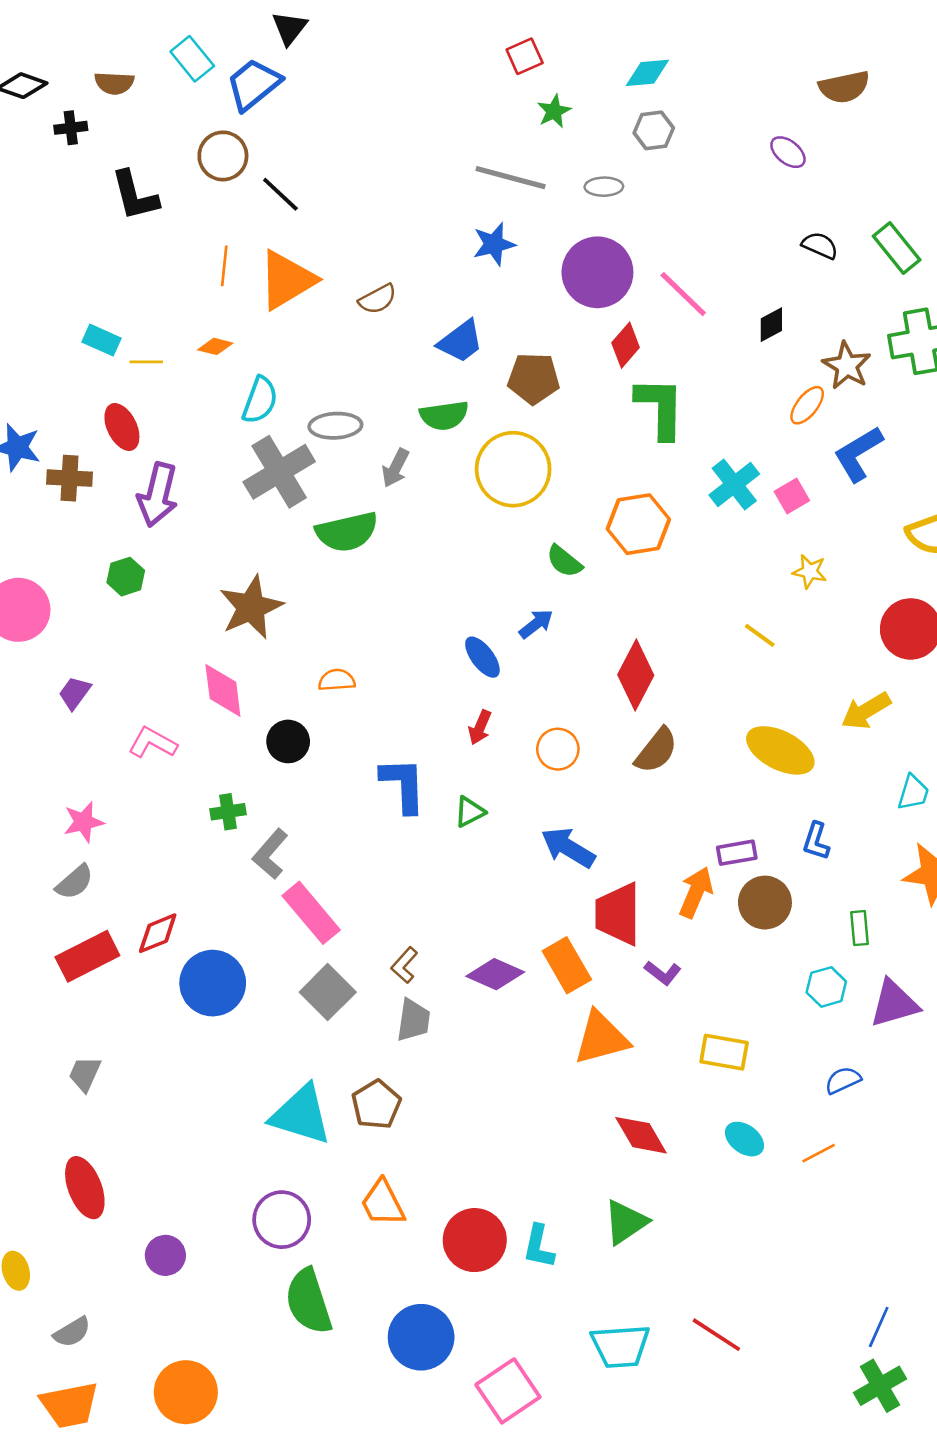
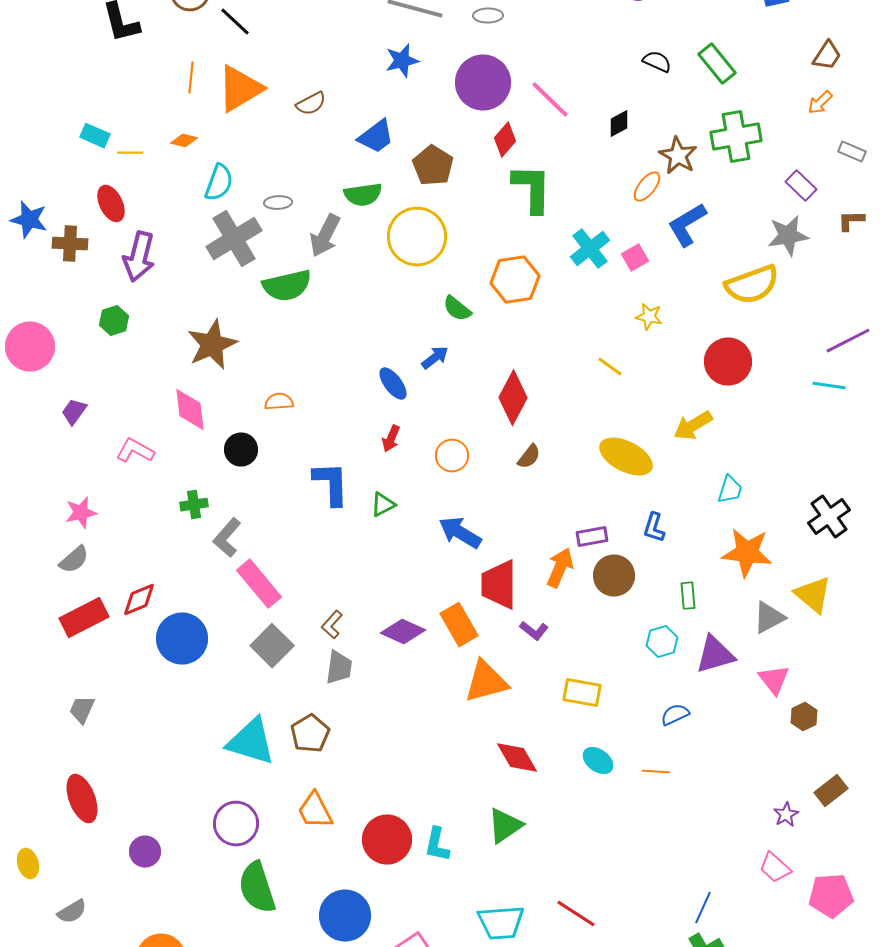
brown pentagon: (534, 378) -> (433, 166), turned 30
gray ellipse: (335, 426) -> (278, 203), size x0.7
gray arrow: (395, 468) -> (325, 236), size x1.4
brown semicircle: (656, 750) -> (529, 457), size x0.7
orange line: (819, 1153) -> (656, 772), turned 32

